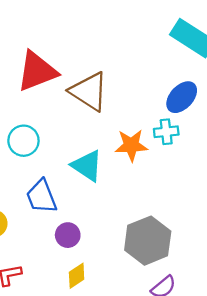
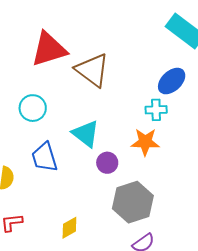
orange star: (131, 145) -> (145, 142), moved
purple circle: (68, 235) -> (107, 163), moved

